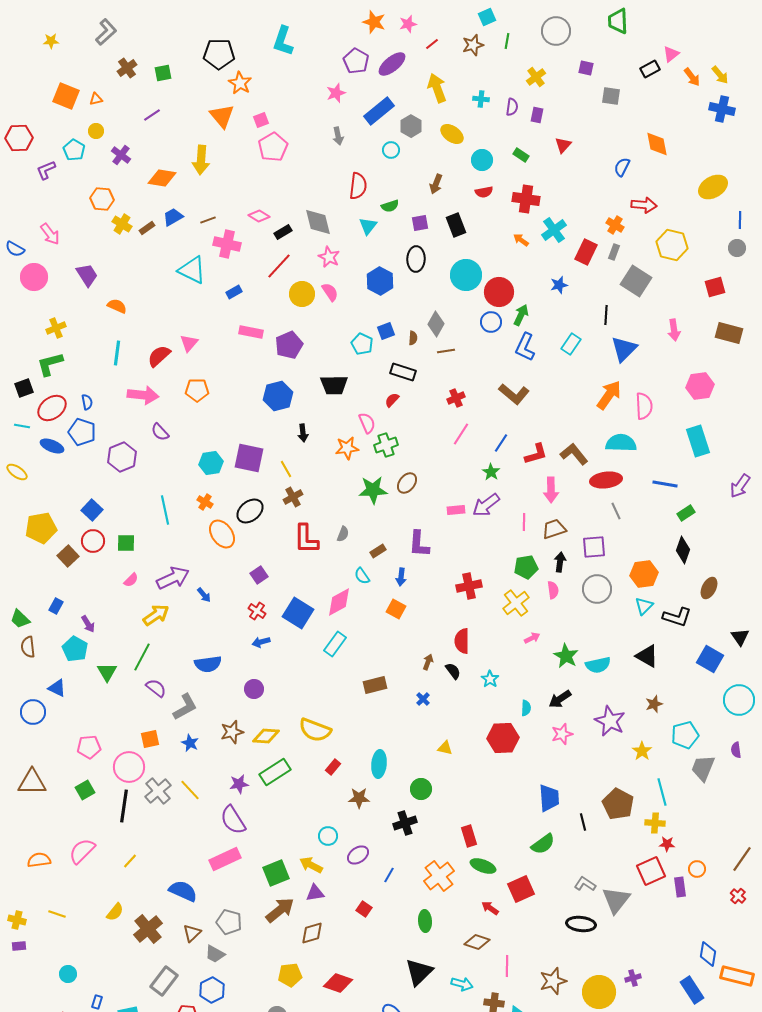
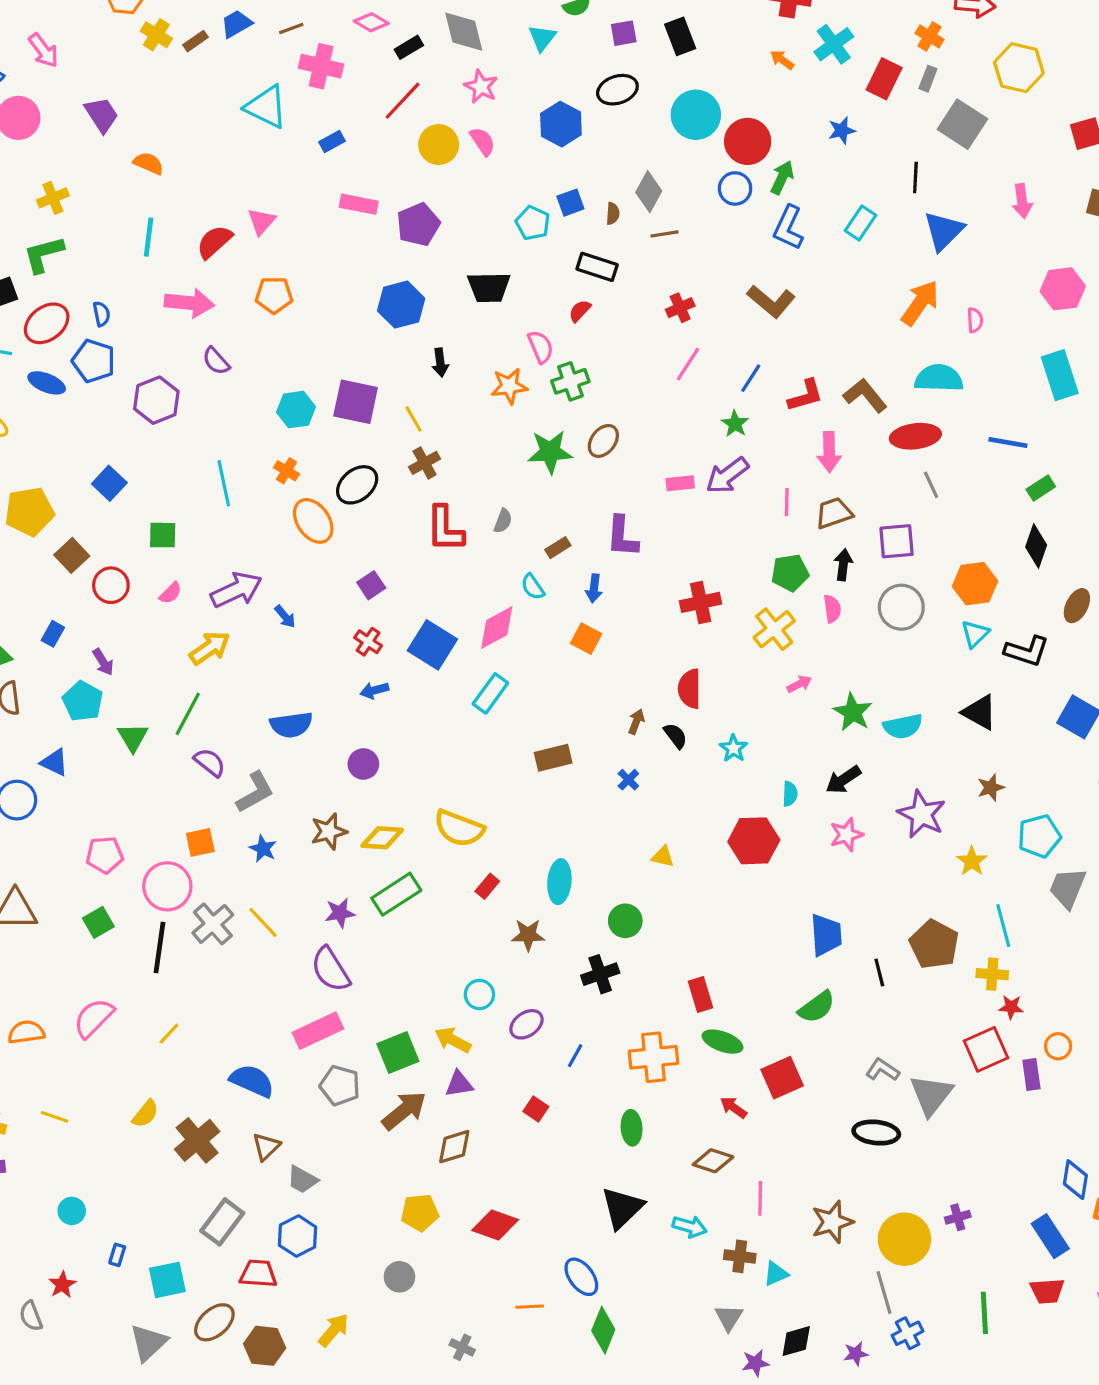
black ellipse: (416, 259) -> (617, 90), turned 70
pink semicircle: (644, 406) -> (975, 320), size x0.6
red circle: (93, 541) -> (111, 585), moved
orange cross: (439, 876) -> (654, 1057), turned 32
gray pentagon: (229, 922) -> (340, 1085), moved

